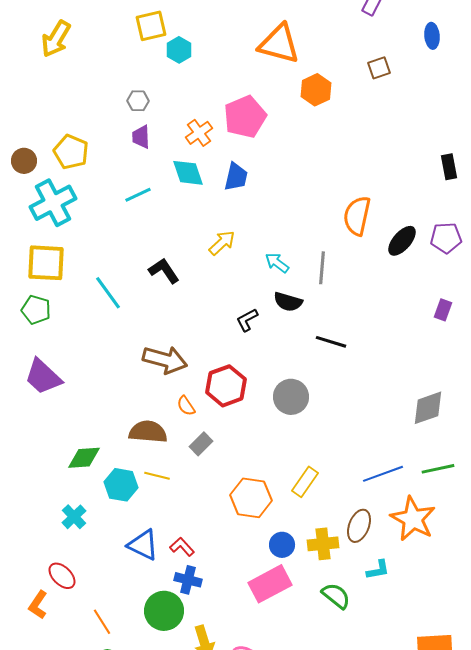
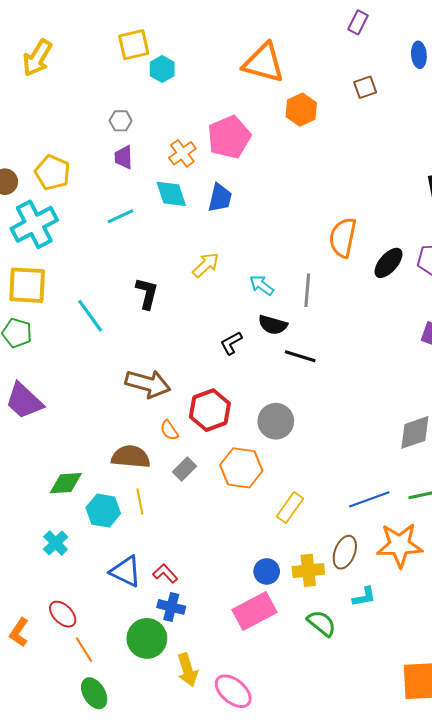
black L-shape: (164, 271) -> (147, 293), turned 48
black line: (331, 342) -> (300, 356), moved
yellow line: (157, 476) -> (140, 501), turned 65
orange hexagon: (251, 498) -> (241, 468), moved
orange star: (413, 519) -> (400, 545), turned -30
red ellipse: (62, 576) -> (63, 614), moved

